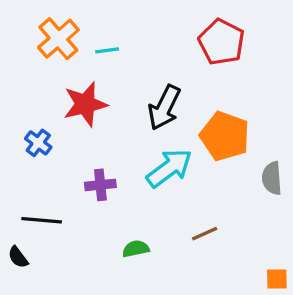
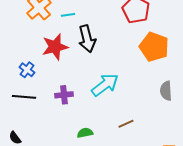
black arrow: (164, 108) -> (87, 39), moved, turned -40
orange pentagon: (225, 136) -> (154, 47), moved
black line: (42, 220) -> (24, 97), moved

